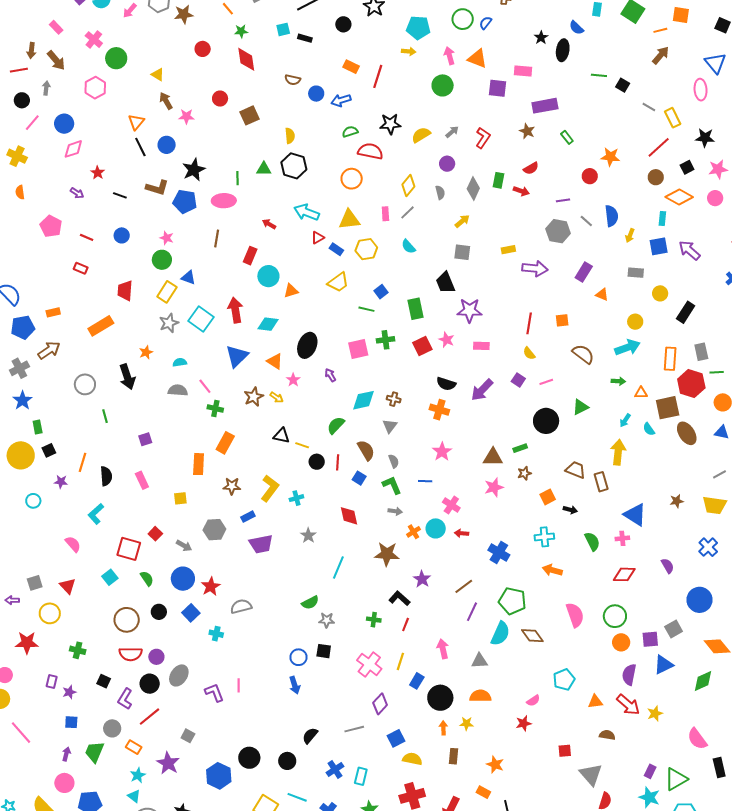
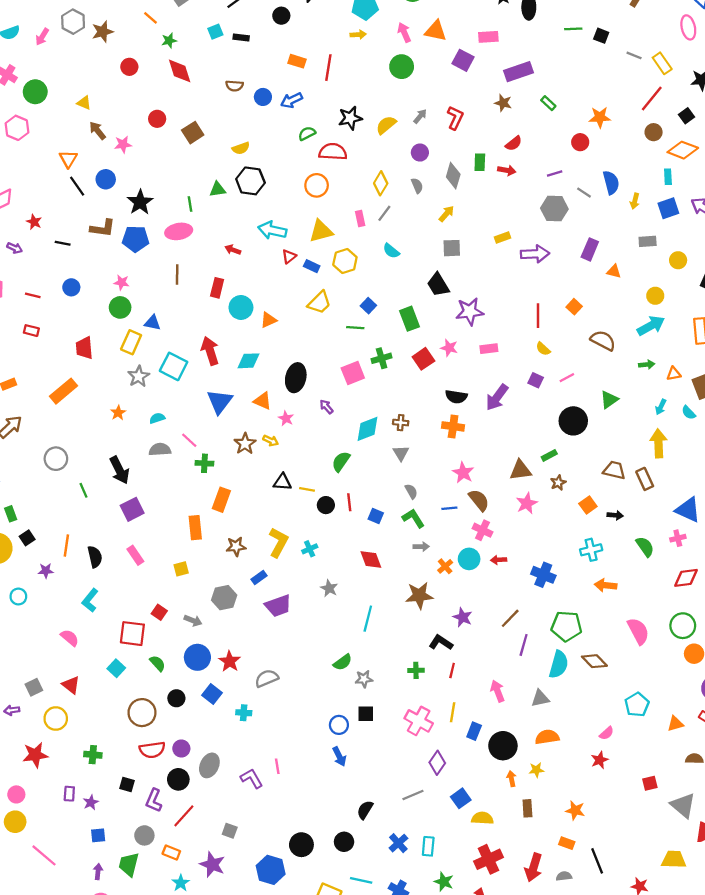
purple square: (497, 88) -> (463, 60), turned 30
yellow semicircle: (290, 136) -> (241, 148), turned 84
orange square: (562, 320) -> (574, 307), turned -32
black arrow: (127, 377) -> (119, 470), moved
purple square: (145, 439) -> (132, 509), size x1.5
brown semicircle: (366, 450) -> (479, 500), moved

